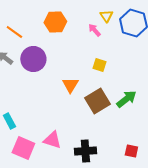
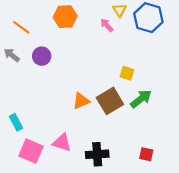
purple circle: (33, 59) -> (42, 56), size x0.7
yellow square: (99, 65) -> (127, 73), moved
orange triangle: (70, 85) -> (81, 101), moved, turned 36

